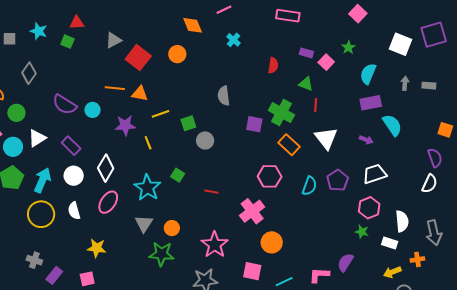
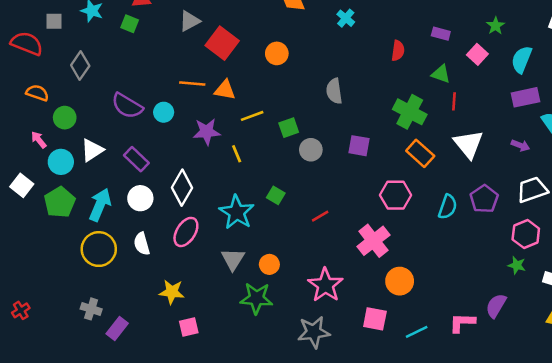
orange circle: (177, 54) -> (277, 53), moved
pink square: (326, 62) -> (477, 54), moved
purple square: (254, 124) -> (359, 146), moved
red line: (211, 192) -> (320, 216), turned -40
pink square: (87, 279) -> (189, 327), moved

